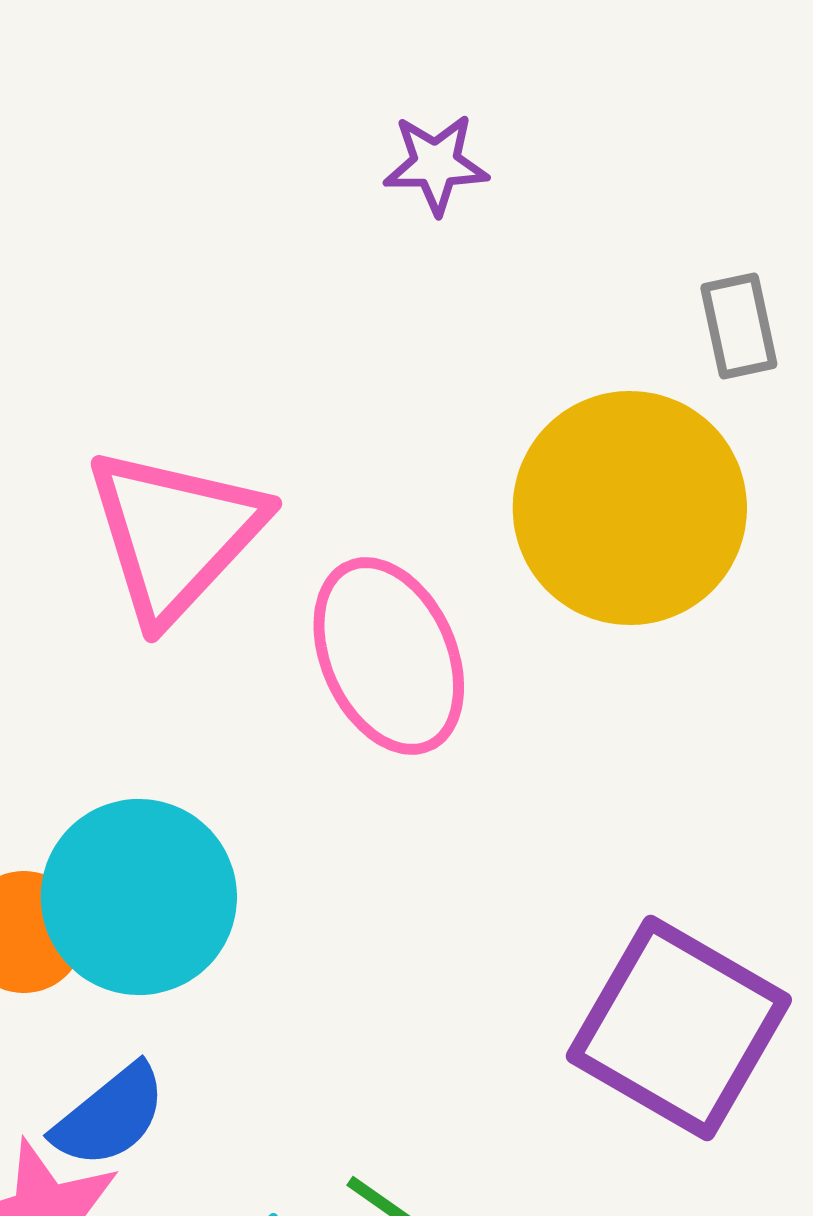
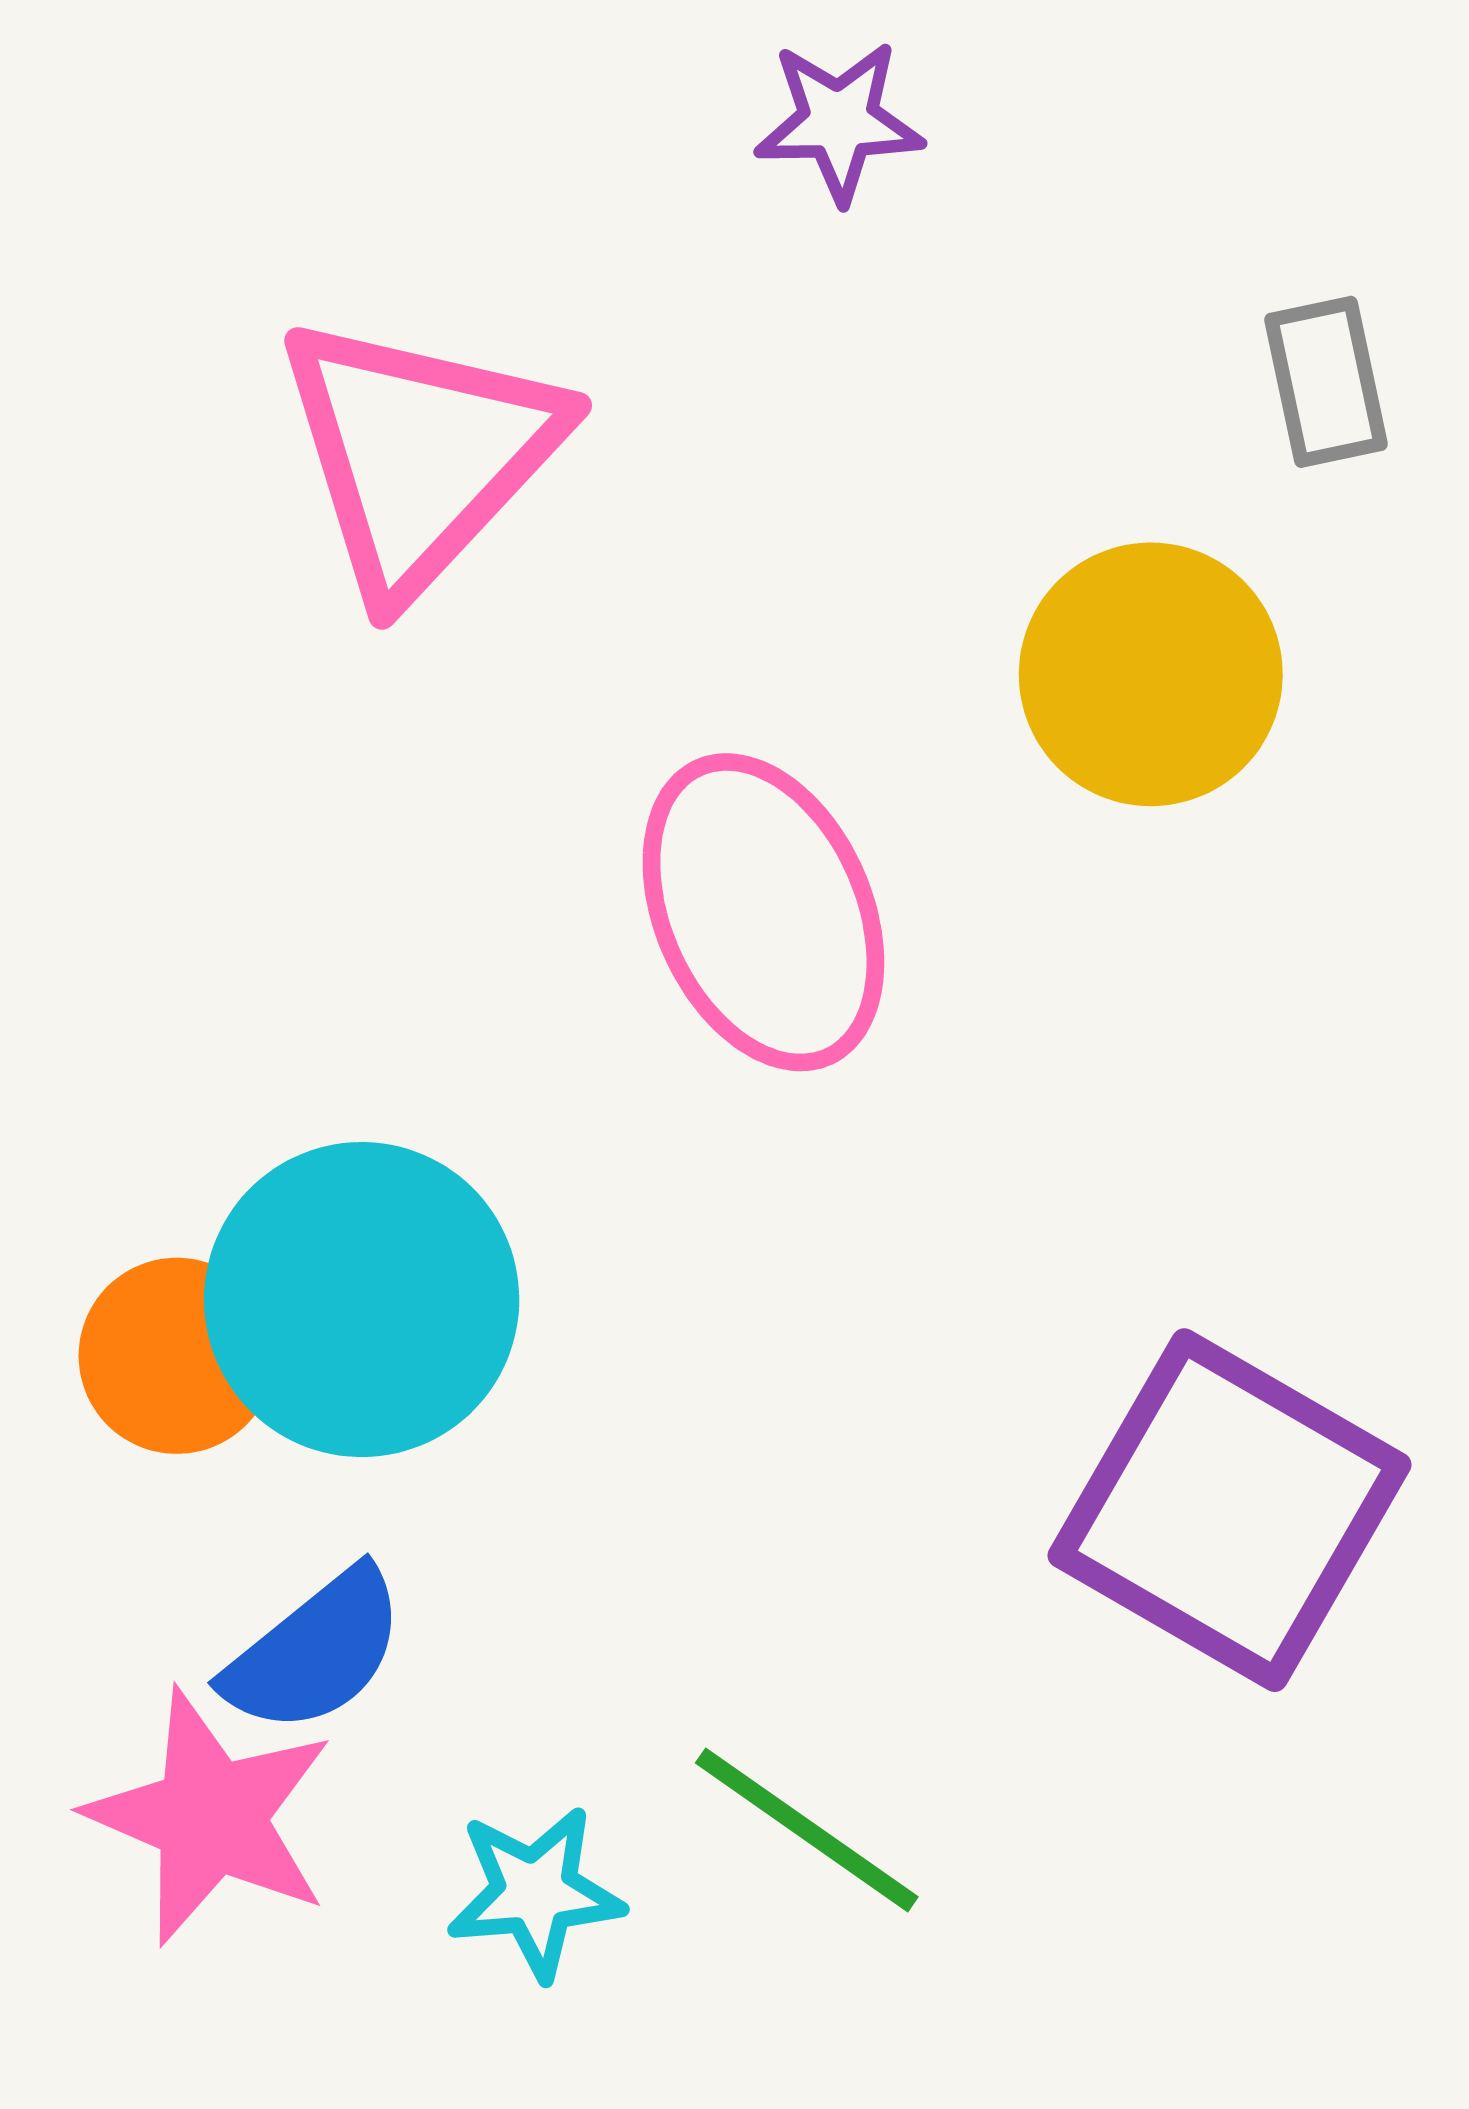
yellow circle: (630, 508) -> (1151, 674), size x0.7
pink triangle: (175, 534) -> (419, 454), moved

